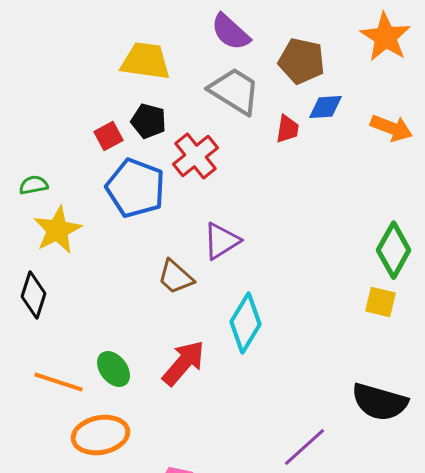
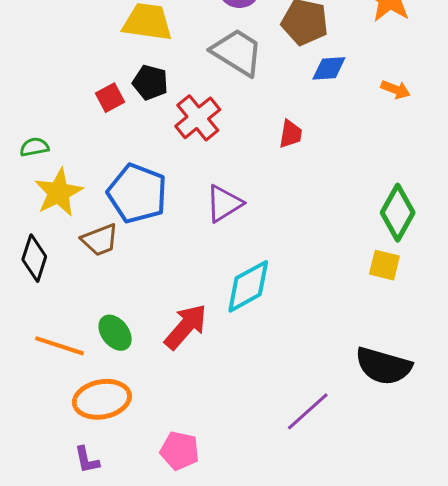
orange arrow: (392, 128) -> (396, 90), size x0.7
red trapezoid: (288, 129) -> (291, 134), moved
blue pentagon: (136, 188) -> (137, 193), moved
brown trapezoid: (176, 277) -> (100, 240), moved, turned -63
cyan diamond: (246, 323) -> (248, 286), turned 30

